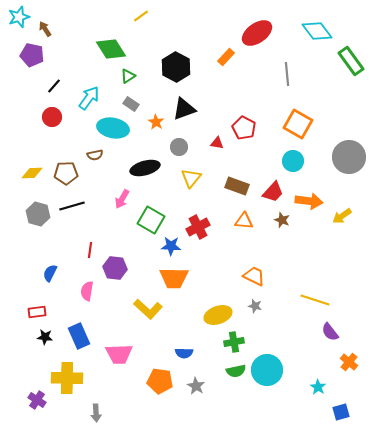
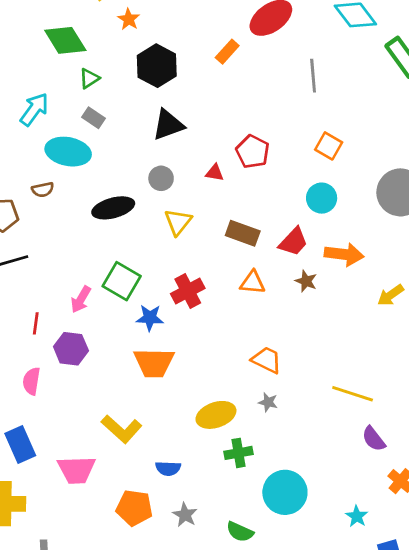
orange star: (156, 122) -> (129, 19), moved
orange square: (298, 124) -> (329, 146), size x0.7
pink arrow: (122, 199) -> (81, 299), moved
yellow arrow: (342, 216) -> (391, 295), moved
yellow L-shape: (148, 309) -> (122, 429), moved
green semicircle: (236, 371) -> (240, 532), moved, turned 36

